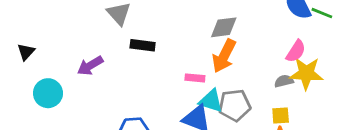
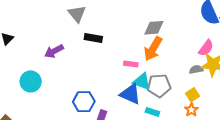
cyan circle: (48, 93) -> (31, 81), moved
yellow square: (281, 115) -> (193, 95), turned -32

